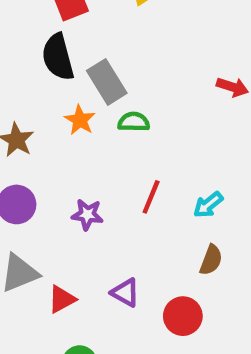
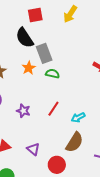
black semicircle: (58, 57) -> (25, 38), turned -30
brown semicircle: (211, 260) -> (74, 142), size x1.5

